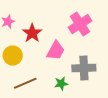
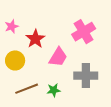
green star: (61, 83) -> (54, 90), moved

